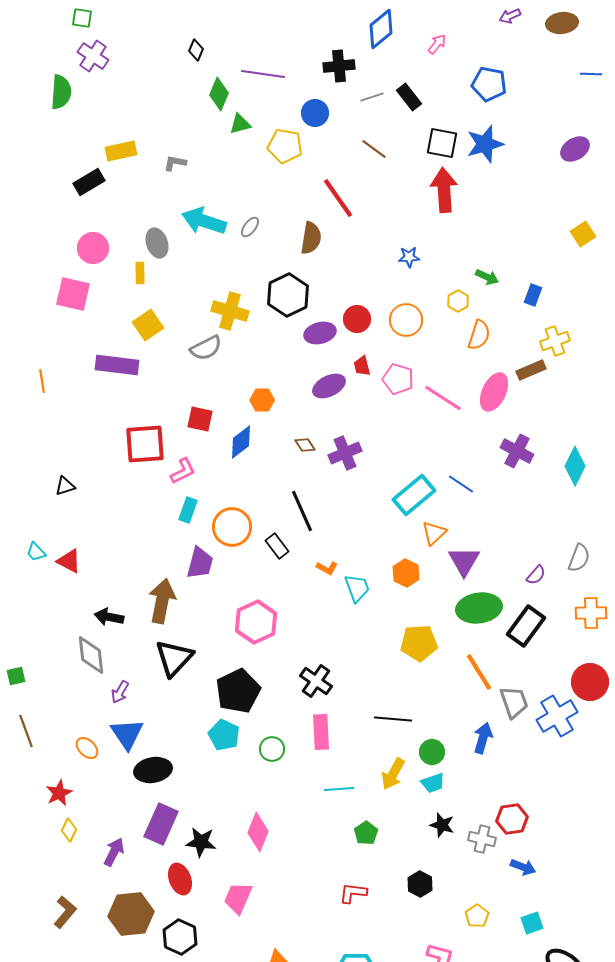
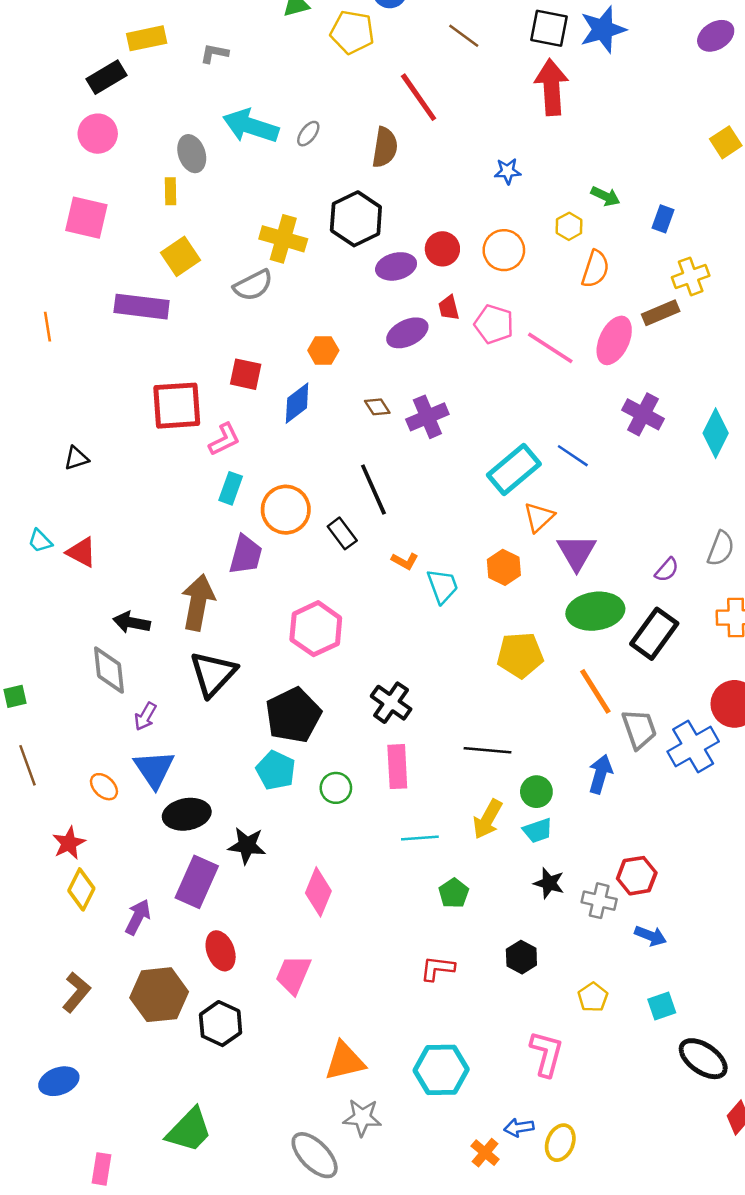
pink circle: (93, 248) -> (98, 134), moved
yellow diamond: (69, 830) -> (81, 889), size x1.4
black star: (201, 842) -> (247, 846), moved

